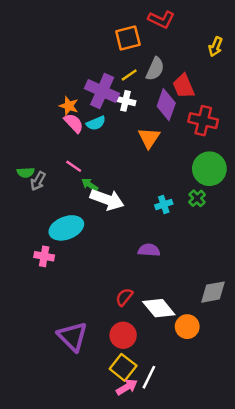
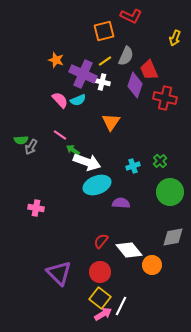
orange star: (69, 106) -> (56, 60), moved
orange triangle: (149, 138) -> (111, 122), moved
green circle: (209, 169) -> (170, 192), moved
cyan ellipse: (66, 228) -> (97, 185), moved

